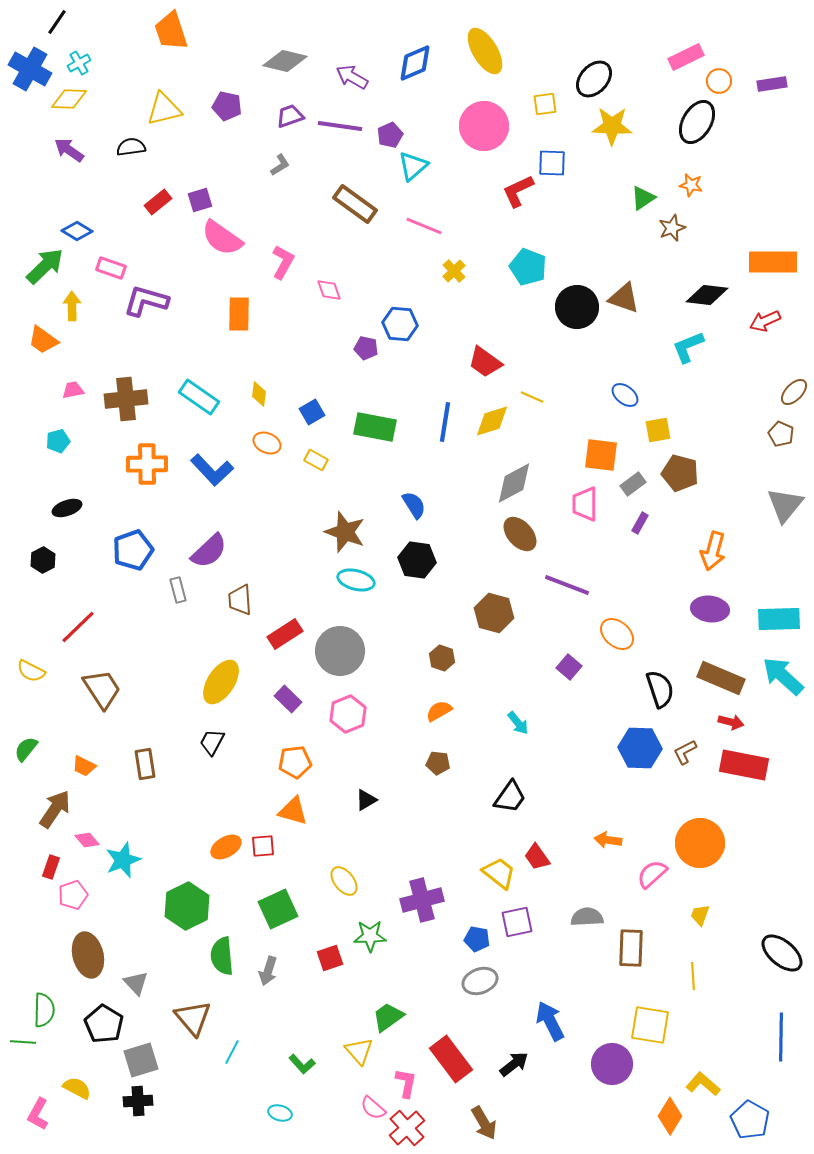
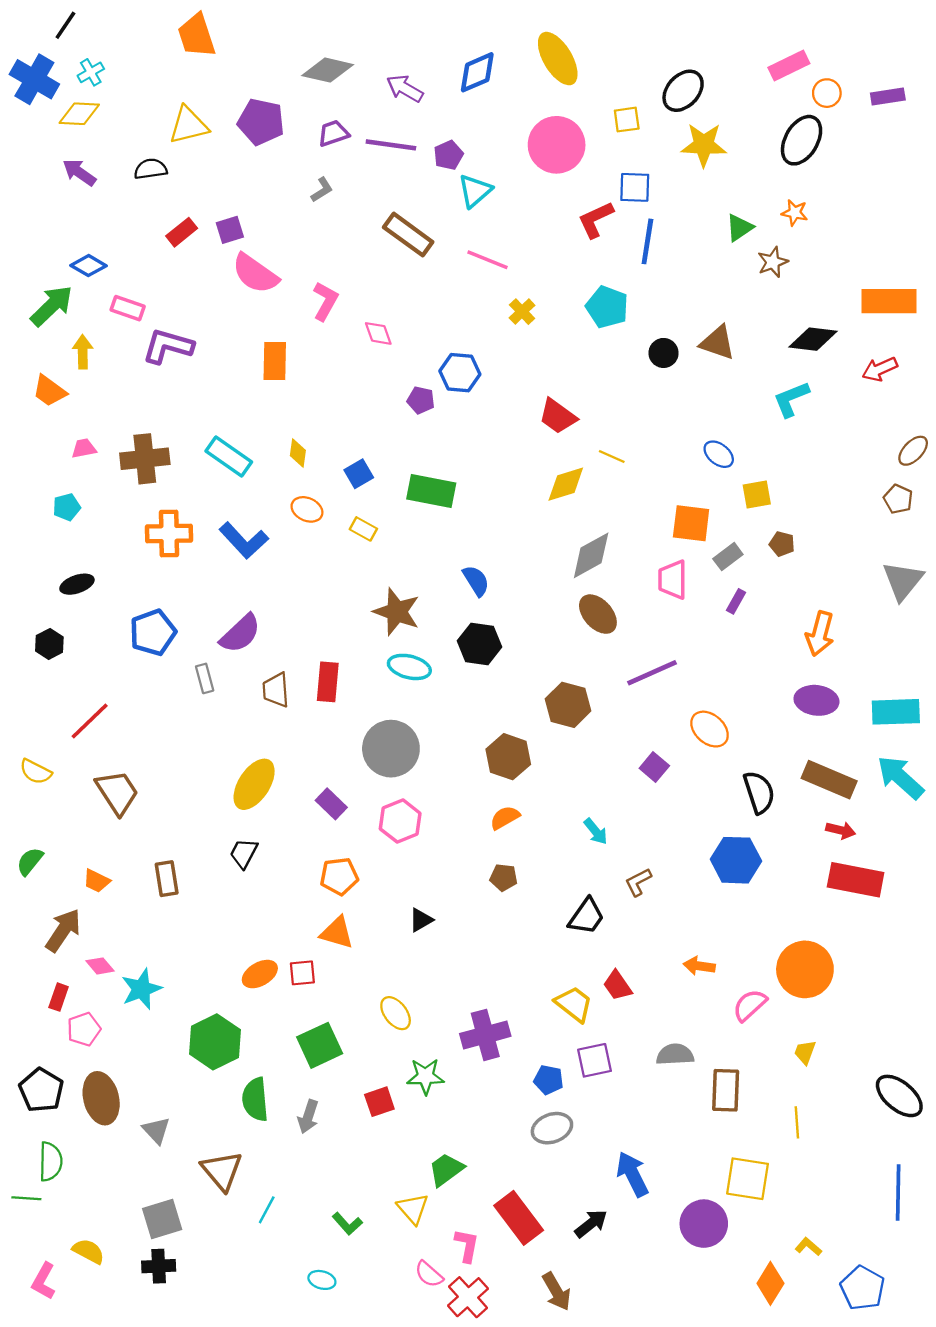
purple pentagon: (227, 106) -> (261, 122), size x1.4
black circle: (577, 307) -> (664, 353), size x0.6
blue line: (445, 422) -> (647, 241), moved
brown pentagon: (680, 473) -> (782, 544), size x0.6
purple line: (567, 585) -> (652, 673), turned -45
red rectangle: (285, 634) -> (328, 682), moved, turned -52
brown hexagon: (442, 658) -> (508, 757), size x1.5
brown L-shape: (685, 752) -> (638, 882), moved
black pentagon: (104, 1024) -> (41, 1090), moved
yellow L-shape: (703, 1084) -> (808, 1247), size x0.7

